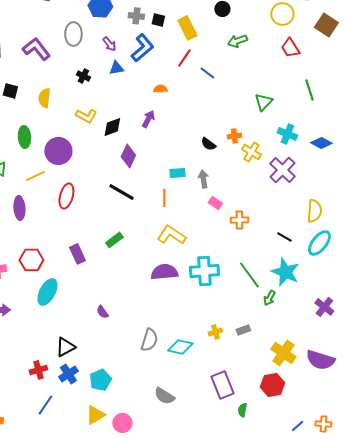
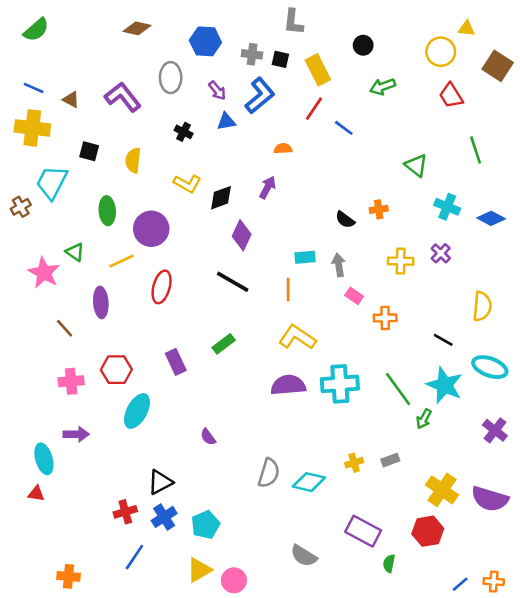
green triangle: (263, 102) -> (416, 165), turned -36
yellow cross: (251, 152) -> (401, 261), moved, turned -30
purple cross: (282, 170) -> (441, 253), size x0.6
cyan ellipse: (319, 243) -> (490, 367), moved, turned 72
purple rectangle: (222, 385) -> (363, 531), turned -40
gray semicircle: (164, 396) -> (304, 556), moved

